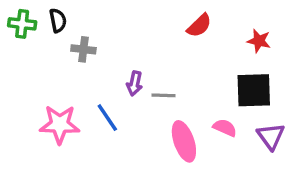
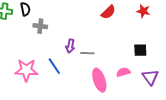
red star: (259, 41) -> (143, 11), moved
black square: (254, 90) -> (140, 50), size x0.6
pink semicircle: (225, 128) -> (123, 72), turned -40

